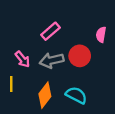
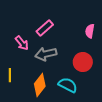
red circle: (80, 56) -> (83, 62), moved
pink arrow: (22, 59) -> (22, 43), moved

